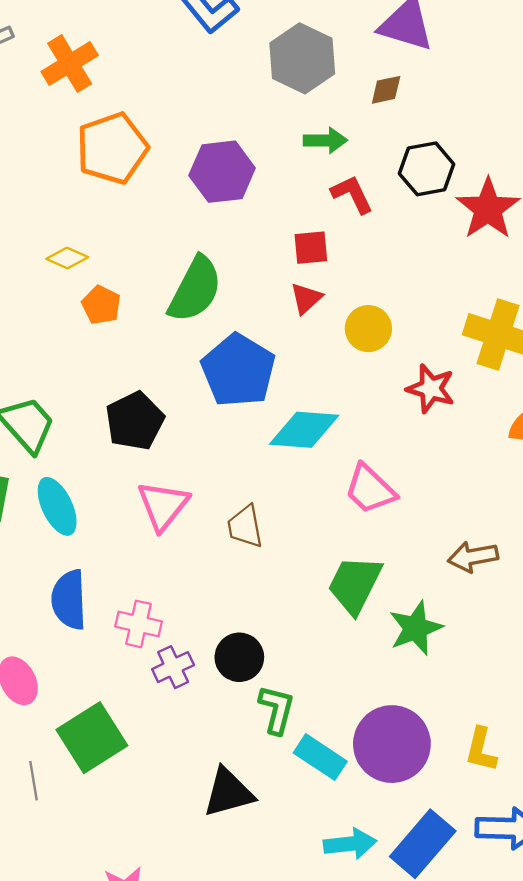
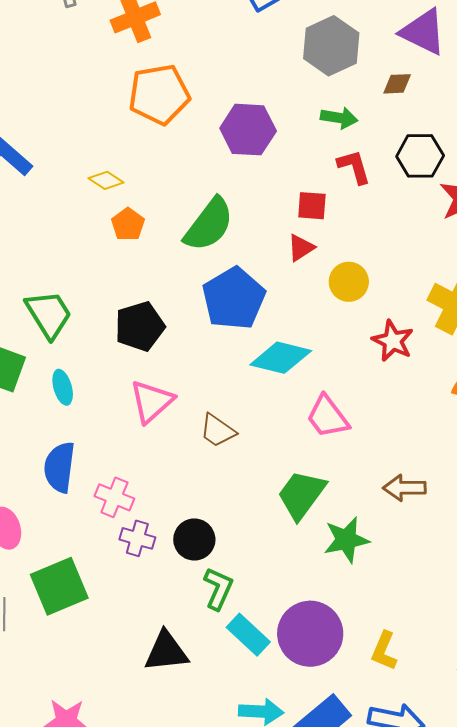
cyan ellipse: (57, 506) -> (63, 387), size x0.7
brown trapezoid: (245, 526) -> (218, 431), turned -54
purple cross: (173, 667) -> (137, 538), turned 32

